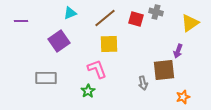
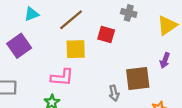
red square: (136, 19) -> (106, 34), moved
purple arrow: (178, 51) -> (165, 60), moved
pink L-shape: (97, 69) -> (62, 77), turned 115

